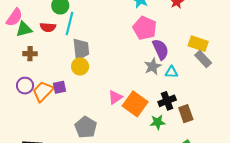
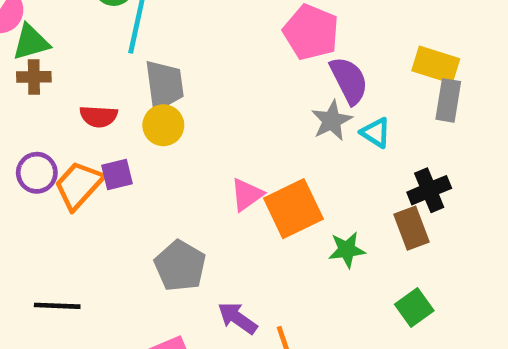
red semicircle: (48, 27) -> (99, 116), moved
brown cross: (30, 54) -> (34, 77), moved
gray rectangle: (203, 59) -> (448, 100), turned 54
cyan triangle: (171, 72) -> (376, 133), turned 32
black cross: (167, 101) -> (429, 190), moved
orange square: (135, 104) -> (293, 209), turned 30

